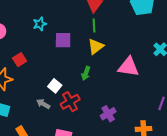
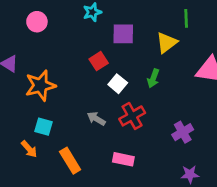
green line: (94, 26) -> (186, 18), moved
red square: (20, 60) -> (99, 61), moved
white square: (55, 86) -> (118, 84), moved

